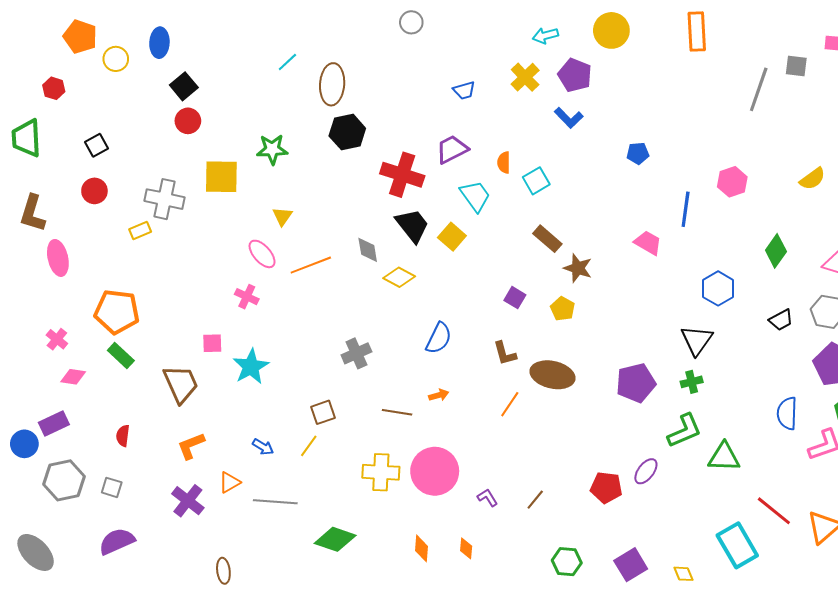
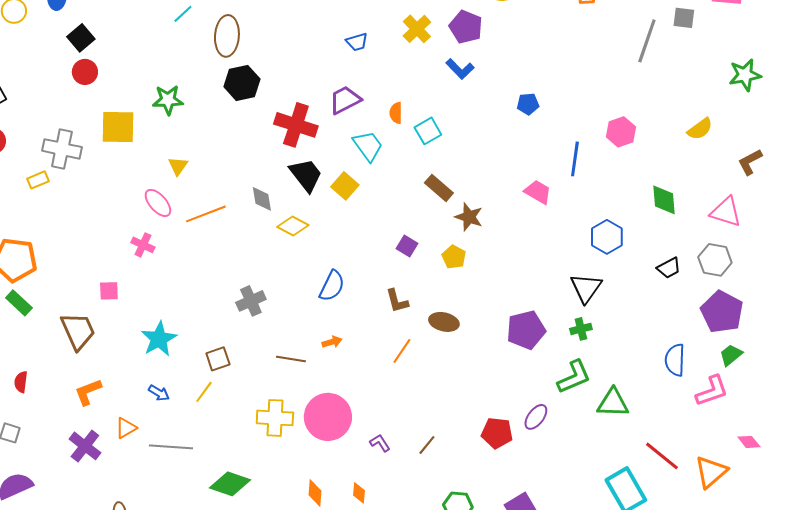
green diamond: (776, 251) -> (664, 200), turned -40
cyan star: (251, 367) -> (159, 339), moved
brown ellipse: (552, 375) -> (444, 322), size x0.7

